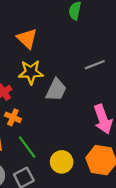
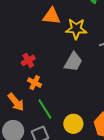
orange triangle: (27, 39) -> (52, 16), turned -42
yellow star: (31, 72) -> (76, 29), moved

